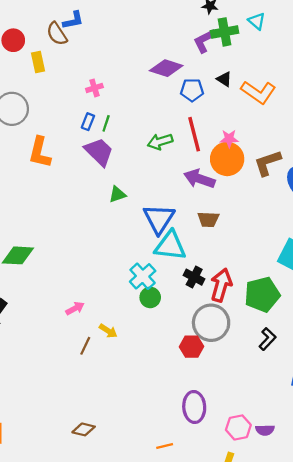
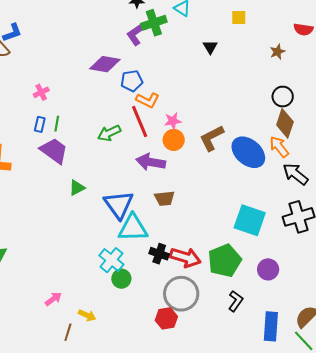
black triangle: (224, 79) -> (210, 47), moved, turned 35
orange L-shape: (258, 92) -> (148, 100), moved, size x0.7
orange circle: (227, 159) -> (174, 140), size x0.7
red arrow: (221, 285) -> (185, 257), turned 100

